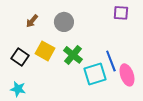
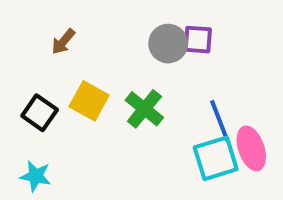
purple square: (121, 13) -> (198, 40), moved
gray circle: (64, 22) -> (168, 44), moved
cyan square: (95, 74) -> (216, 158), moved

